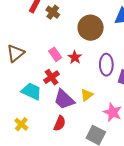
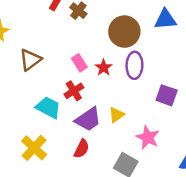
purple ellipse: (106, 65) -> (134, 65), moved
purple trapezoid: (64, 99) -> (88, 119), turned -80
yellow cross: (21, 124) -> (34, 148), size x1.5

